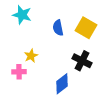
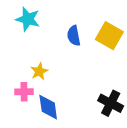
black cross: (82, 61) -> (111, 103), moved
blue diamond: (62, 84) -> (48, 107), moved, turned -60

